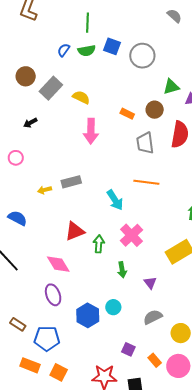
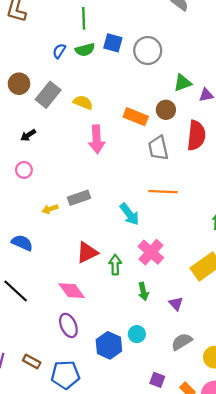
orange rectangle: (127, 114) -> (136, 117), size x1.5
pink circle: (16, 158) -> (24, 170), moved

